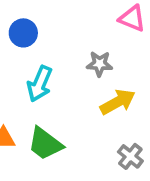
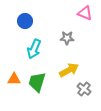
yellow arrow: (118, 102) -> (69, 70), moved
green trapezoid: (45, 144) -> (37, 82), turned 70

